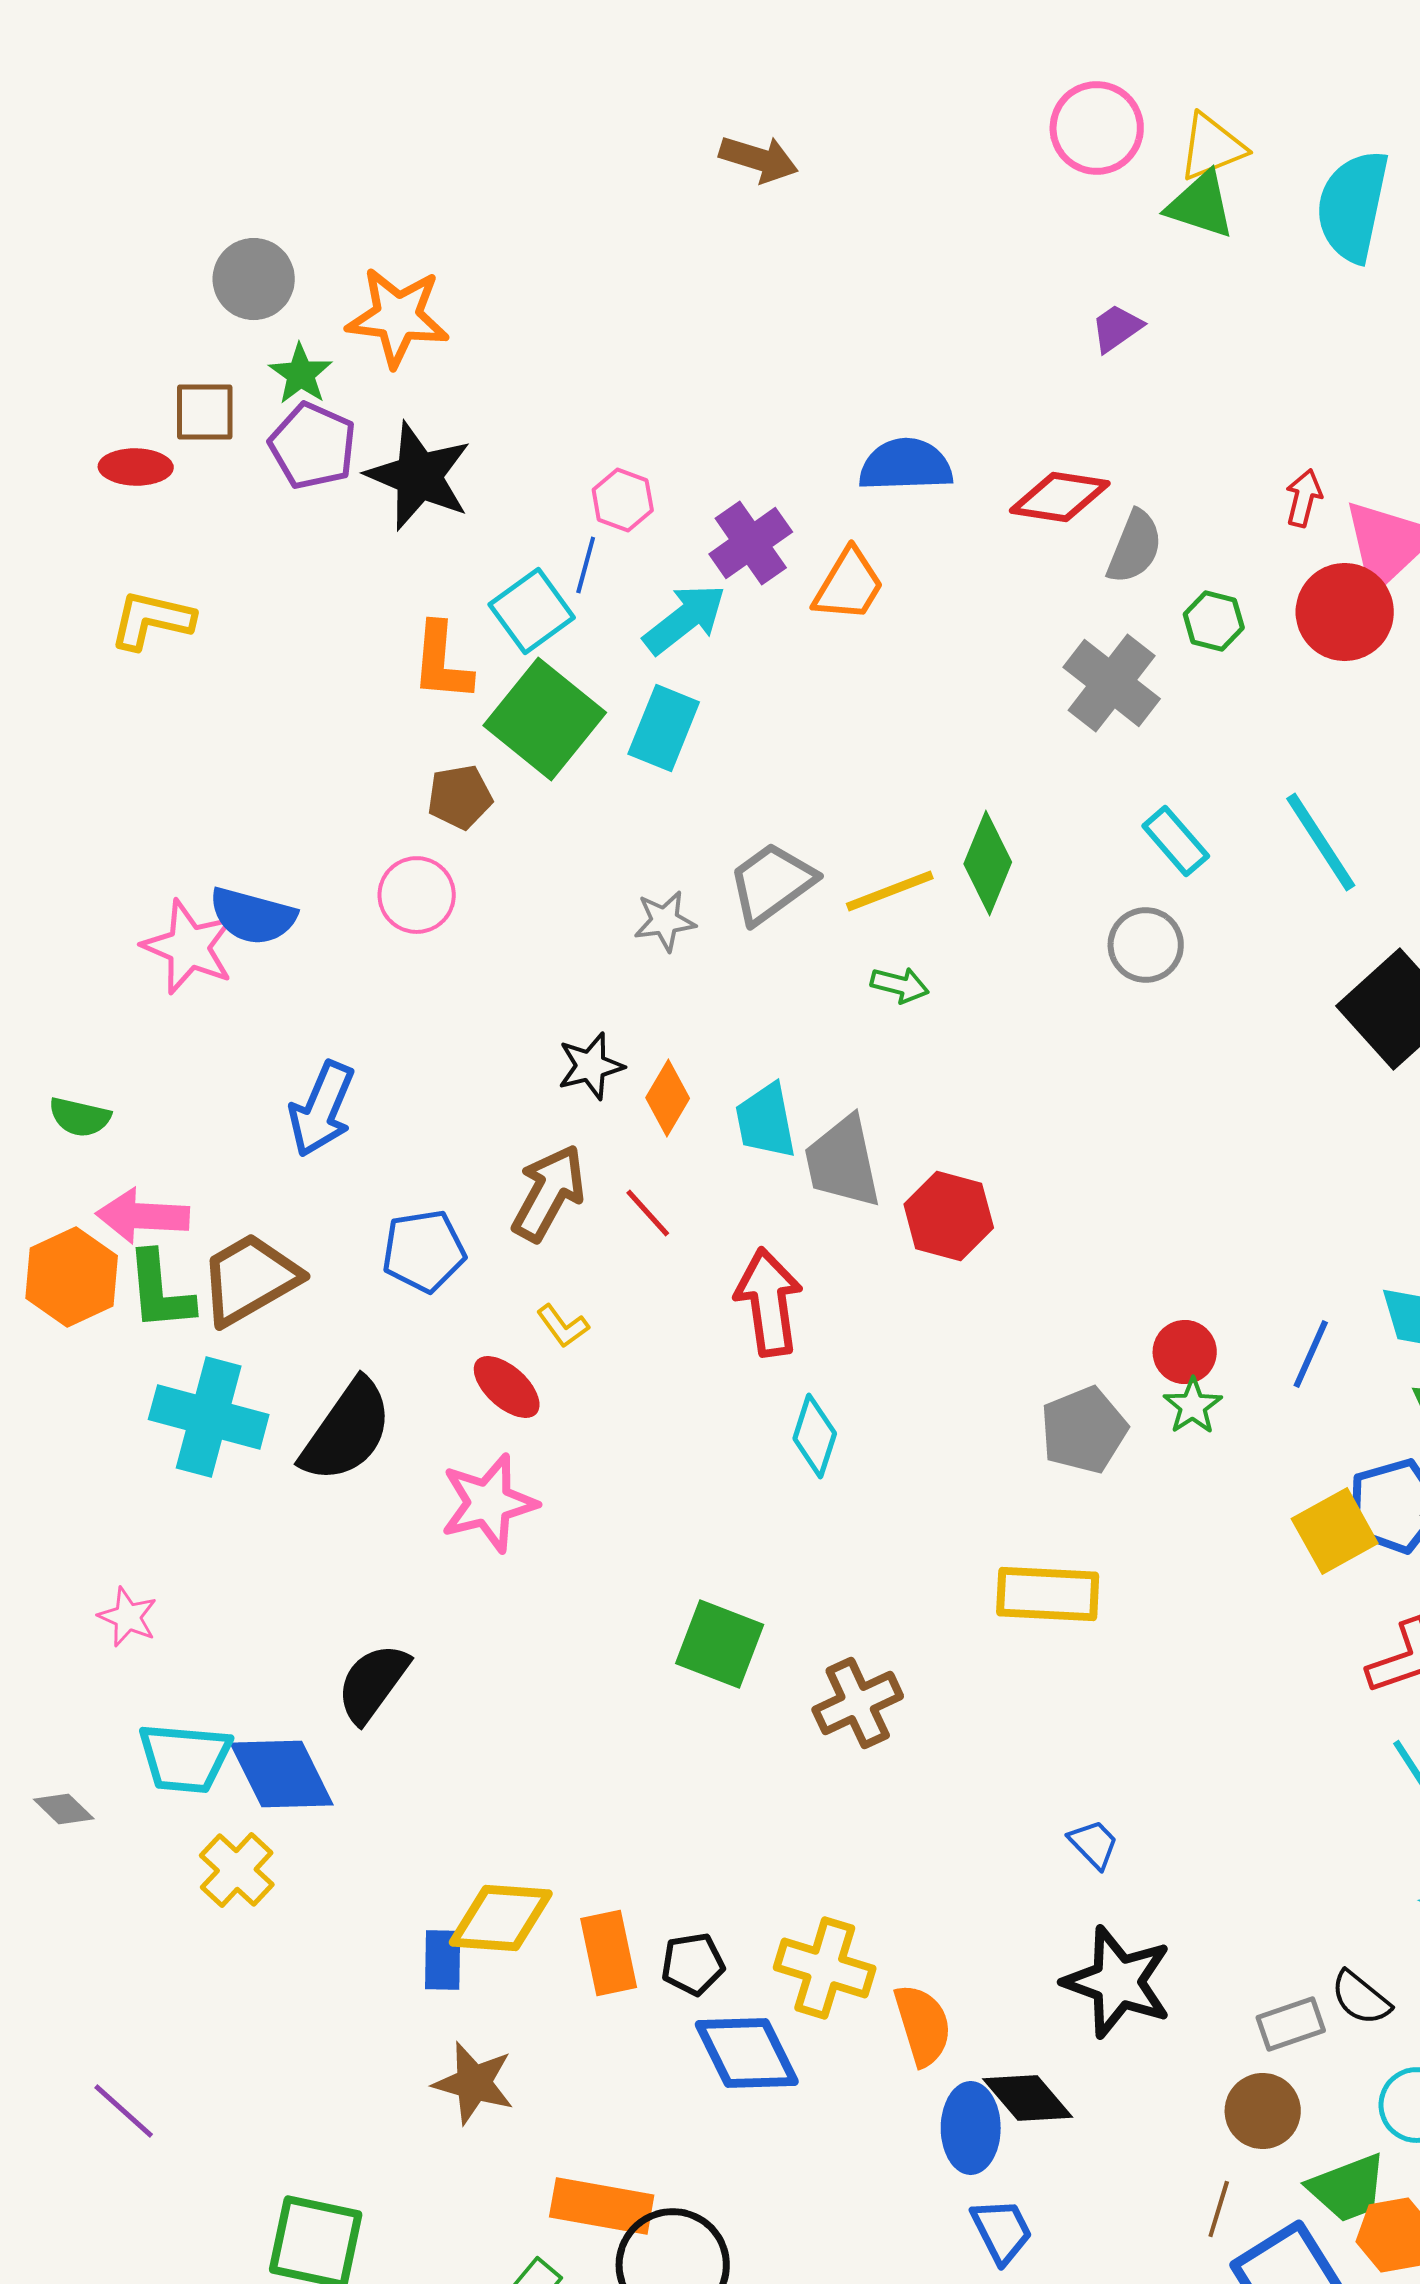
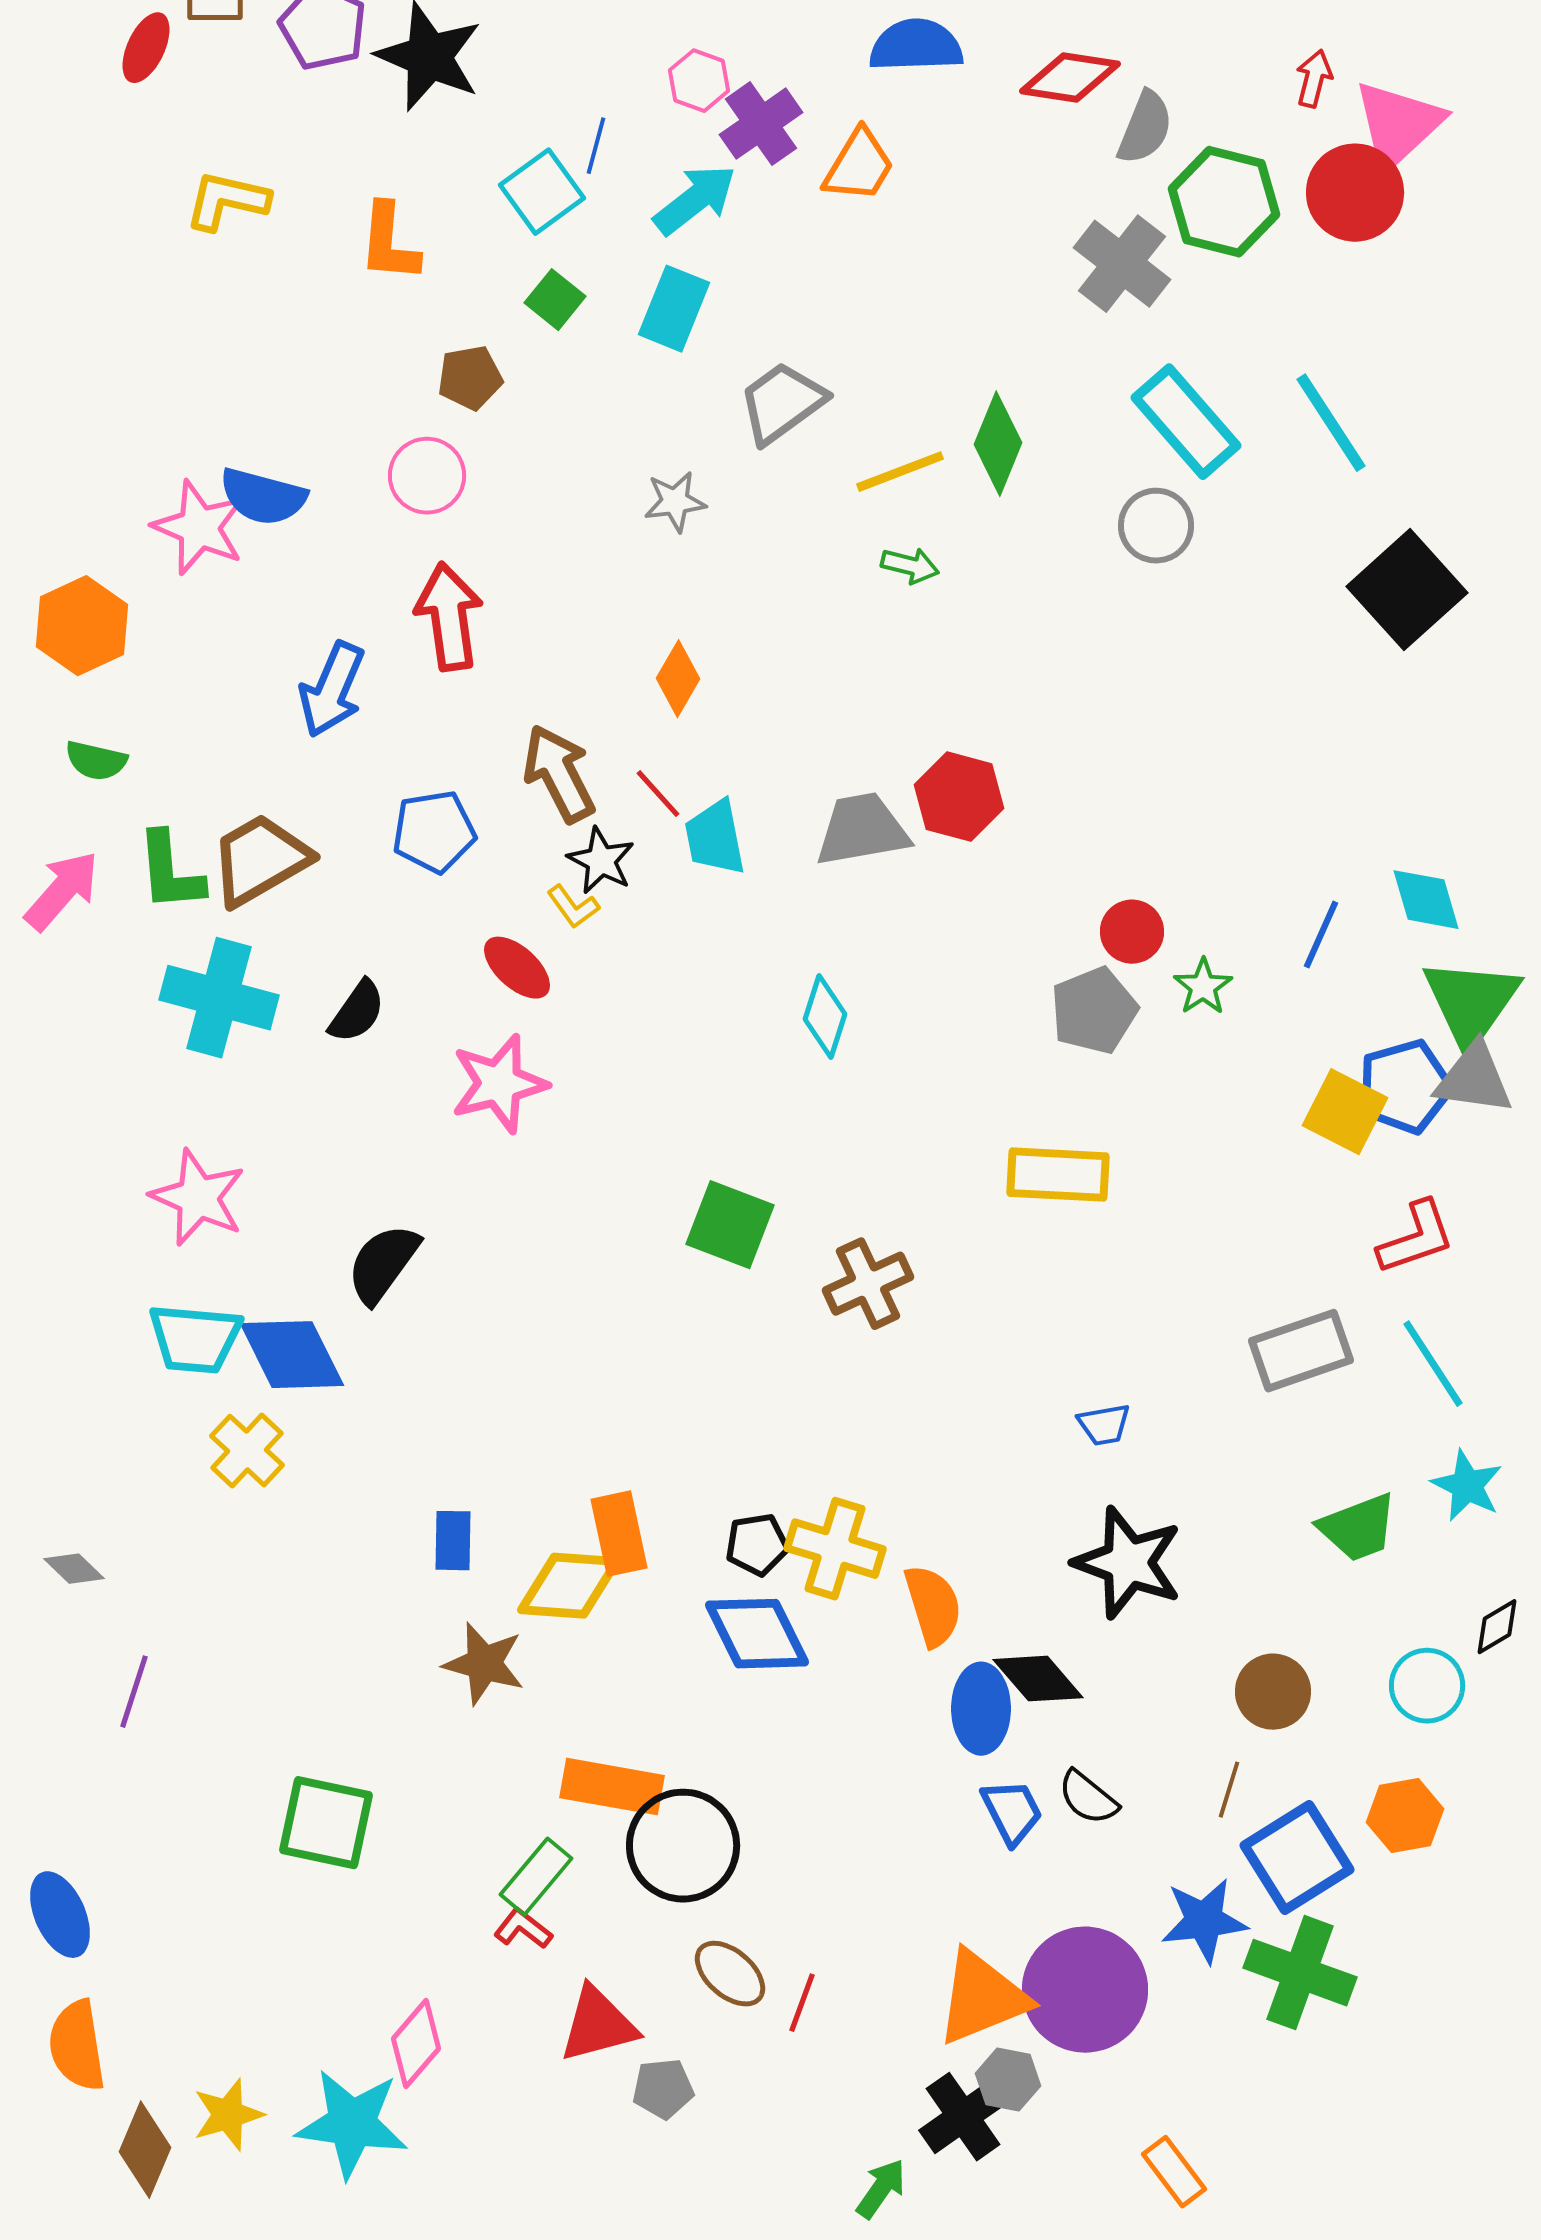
red ellipse: (136, 467) -> (146, 48), turned -66
pink hexagon: (623, 500) -> (699, 81), moved
yellow L-shape: (152, 620) -> (227, 201), moved
green hexagon: (1214, 621) -> (1224, 202), size x1.8
orange L-shape: (442, 662) -> (389, 243), moved
green square: (545, 719) -> (555, 300), size x0.5
cyan rectangle: (1176, 841) -> (1186, 422), size x1.6
gray trapezoid: (772, 883) -> (782, 403), moved
black star: (591, 1066) -> (601, 861), moved, turned -30
green semicircle: (80, 1117) -> (96, 761), moved
cyan trapezoid: (766, 1121) -> (715, 838), moved
gray trapezoid: (843, 1162) -> (862, 830), moved, turned 92
brown arrow: (549, 1193) -> (559, 774), turned -56
pink arrow: (143, 1216) -> (62, 891), moved, turned 128
orange hexagon: (72, 1277) -> (82, 626), moved
red arrow: (769, 1302) -> (449, 617), moved
red circle: (1185, 1352) -> (1132, 932), moved
black semicircle: (347, 1431) -> (357, 1012), size x0.6
yellow square: (1335, 1531) -> (1345, 1112), turned -34
pink star: (128, 1617) -> (198, 1198), moved, size x1.6
gray diamond: (64, 1809) -> (74, 1569), moved
blue trapezoid: (1094, 1844) -> (1104, 1425), turned 124
yellow diamond: (501, 1918) -> (569, 1586), moved
black pentagon: (693, 1964) -> (757, 1545), moved
black semicircle: (1361, 1998) -> (1088, 1798), moved
gray rectangle: (1291, 2024) -> (1301, 1351), moved, size x1.5
purple line: (124, 2111) -> (134, 1692), turned 66
green trapezoid: (1348, 2188) -> (1358, 1528), moved

